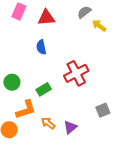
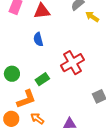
orange arrow: (48, 123) -> (37, 119), moved
purple triangle: (70, 127) -> (70, 124), moved, turned 40

